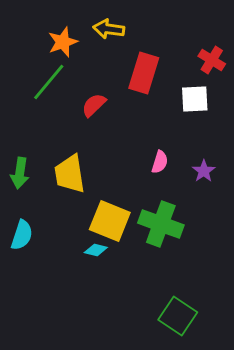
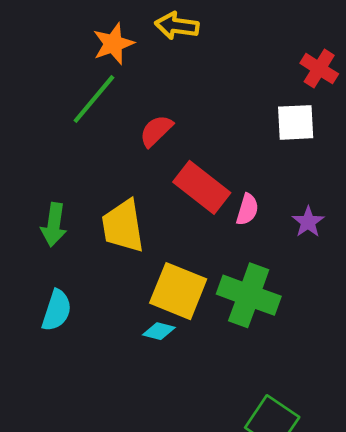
red rectangle: (144, 73) -> (202, 187), moved, turned -69

